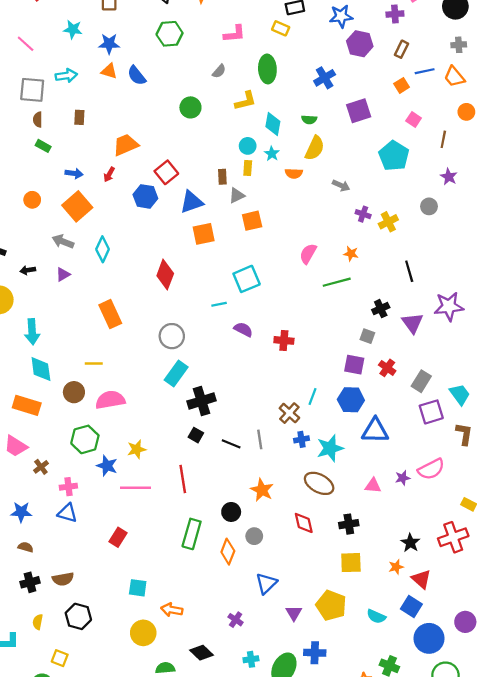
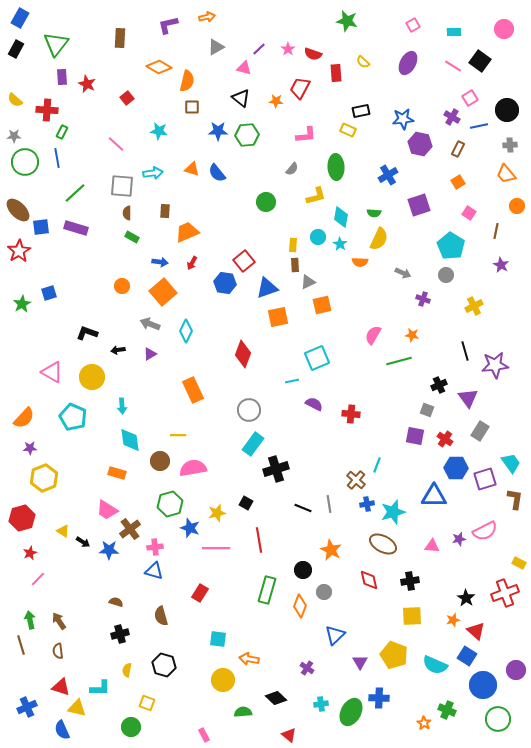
purple cross: (395, 14) -> (452, 117), turned 35
blue star: (109, 44) -> (218, 131), moved
blue line: (425, 71) -> (479, 126), moved
orange trapezoid: (126, 145) -> (187, 232), moved
yellow rectangle: (248, 168) -> (293, 245), moved
gray circle: (429, 206) -> (446, 275), moved
yellow cross: (388, 222) -> (474, 306), moved
purple star: (449, 306) -> (495, 365), moved
cyan arrow: (32, 332) -> (122, 406), size x0.7
gray rectangle: (421, 381) -> (480, 431), moved
blue hexagon: (351, 400) -> (456, 468), moved
orange rectangle: (27, 405) -> (117, 473), size x0.7
black square: (196, 435) -> (246, 503), moved
brown cross: (41, 467) -> (130, 529), size x1.5
blue star: (21, 512) -> (109, 550), moved
brown semicircle: (63, 579) -> (161, 616), moved, turned 84
cyan semicircle: (376, 616) -> (435, 665), size x1.4

